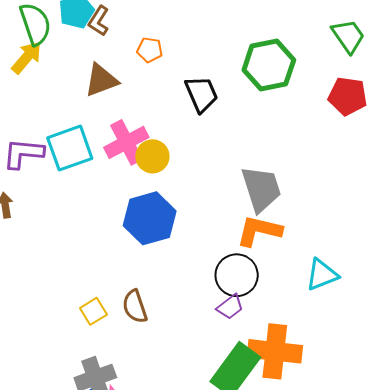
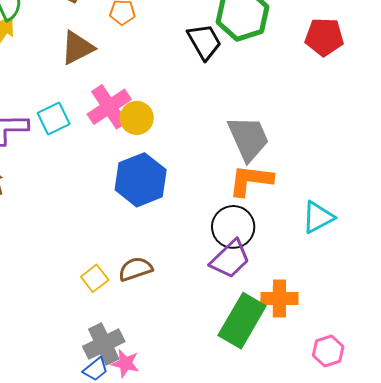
black trapezoid: (201, 94) -> (204, 42), moved
cyan square: (70, 148) -> (54, 119), size x0.7
brown semicircle: (135, 306) -> (135, 269), turned 96
purple trapezoid: (230, 307) -> (230, 259), size x1.5
orange cross: (275, 351) -> (279, 299), size x0.7

